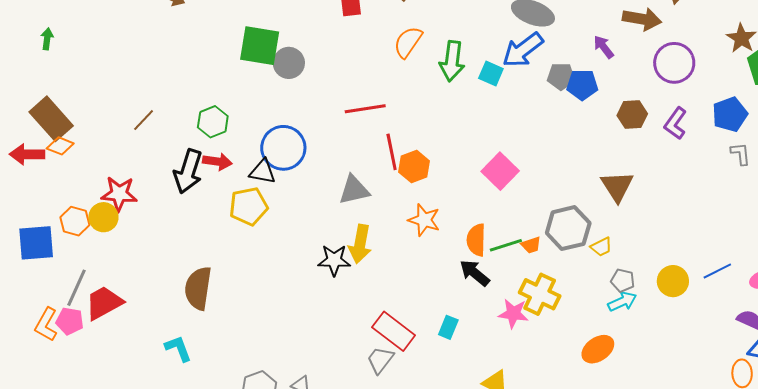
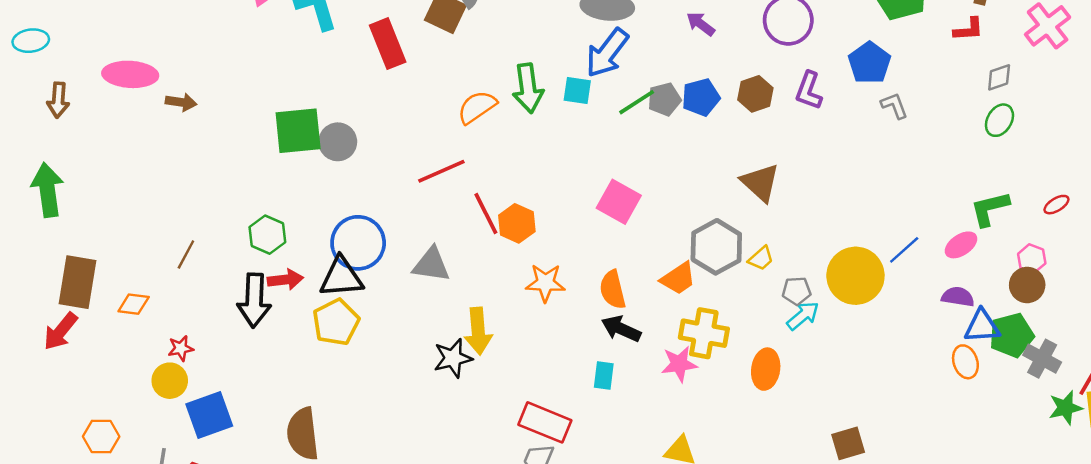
green arrow: (47, 39) -> (47, 190), size x2.0
orange semicircle: (408, 42) -> (477, 107), moved, turned 36
gray pentagon: (561, 76) -> (664, 99), moved
blue pentagon: (582, 85) -> (701, 97), moved
brown rectangle: (51, 119) -> (77, 282), turned 66
orange diamond: (60, 146) -> (134, 304), moved
red arrow: (27, 154) -> (61, 331), turned -36
black triangle: (263, 172) -> (341, 277), size x1.4
gray triangle: (354, 190) -> (431, 265), moved, turned 36
red star: (119, 194) -> (181, 348), size x0.6
orange hexagon: (75, 221) -> (101, 436), moved
blue square: (36, 243) -> (209, 415), moved
green line: (506, 245) -> (637, 102), moved
orange trapezoid: (531, 245) -> (678, 278), size x1.5
yellow circle: (673, 281) -> (855, 276), size x1.5
cyan rectangle: (448, 327) -> (604, 375), moved
orange ellipse: (598, 349) -> (766, 369), moved, turned -32

